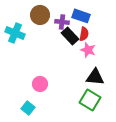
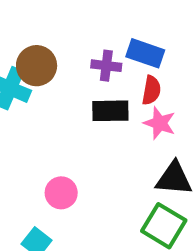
brown circle: (40, 15) -> (37, 66), moved
black rectangle: (70, 36) -> (110, 111), moved, turned -48

